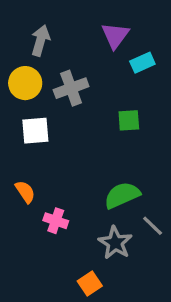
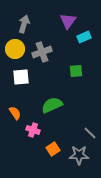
green semicircle: (122, 195) -> (52, 105), moved
gray star: (115, 243) -> (79, 155), moved, turned -30
orange square: (90, 284) -> (53, 149), moved

